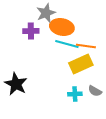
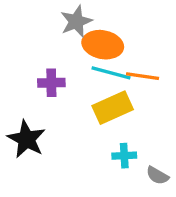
purple cross: (31, 31) -> (51, 83), moved
yellow rectangle: (81, 64) -> (113, 108), moved
gray semicircle: (95, 91) -> (157, 176), moved

